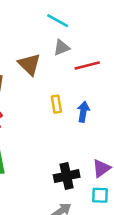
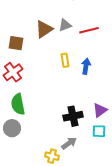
gray triangle: (61, 48) -> (65, 25), moved
brown triangle: (29, 64) -> (44, 29), turned 42

